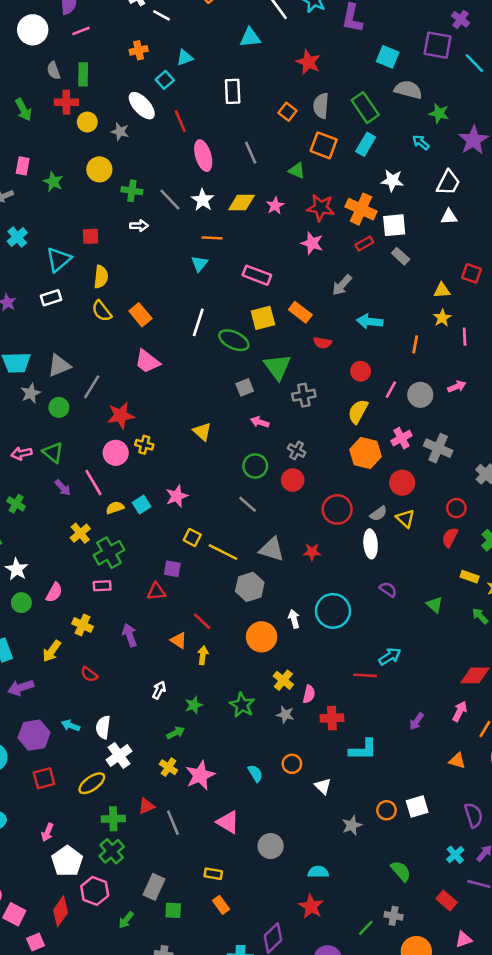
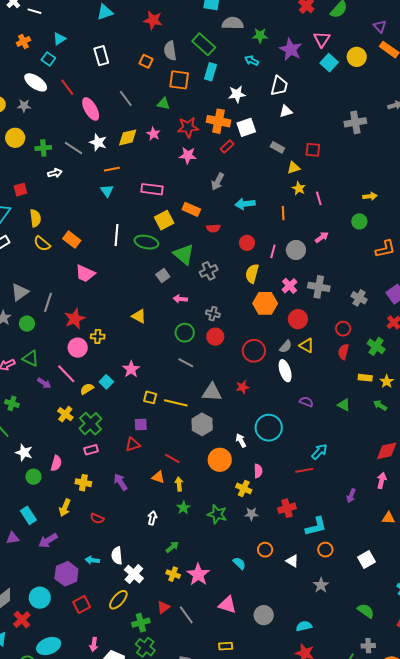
gray rectangle: (401, 256) -> (277, 147), moved
pink semicircle: (309, 694) -> (258, 471), moved
green star: (194, 705) -> (183, 508), moved
orange circle: (387, 810) -> (325, 550), moved

